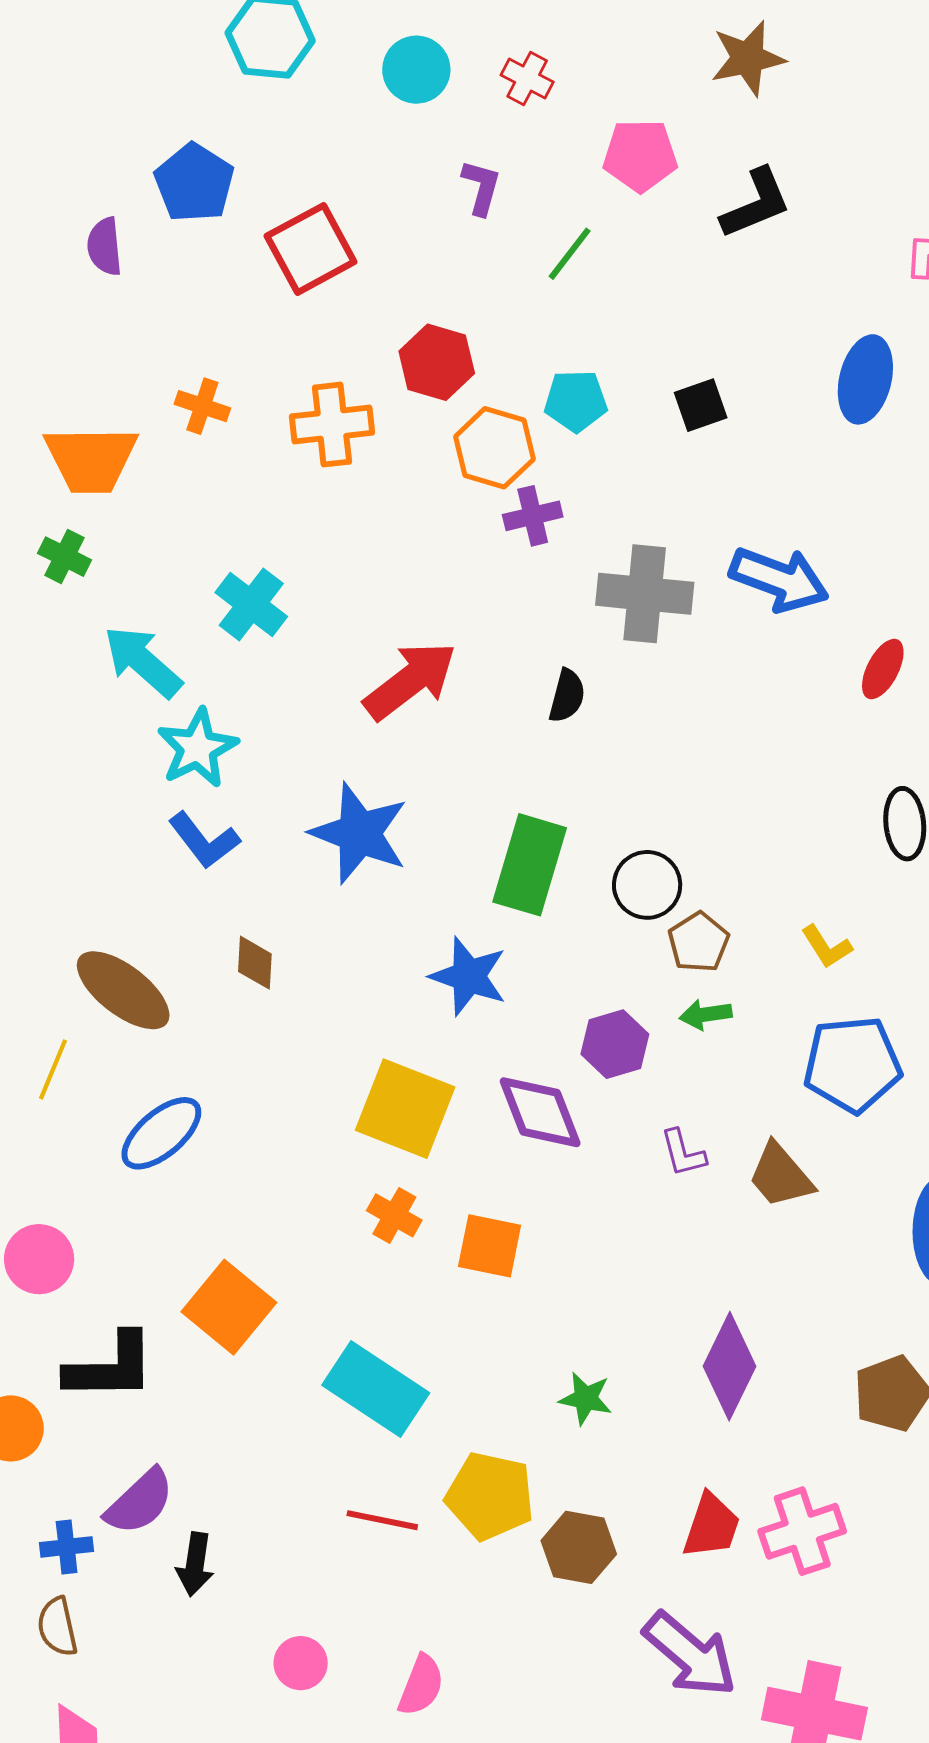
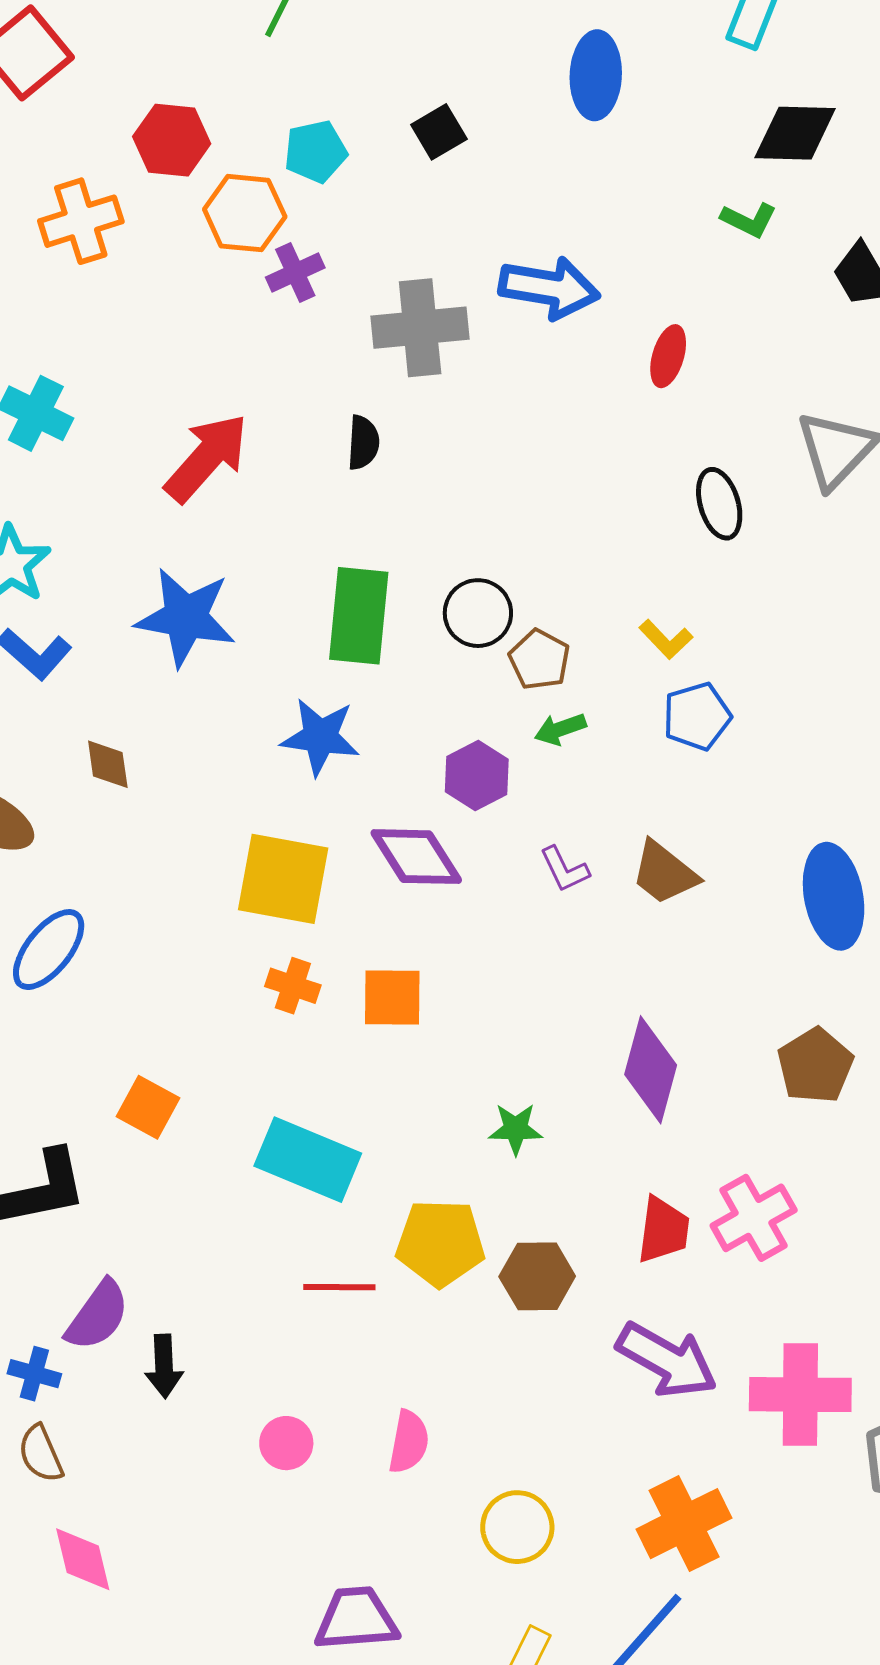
blue pentagon: (852, 1064) -> (697, 716), moved, size x0.7
orange square: (229, 1307) -> (148, 1107), size x0.7
blue cross: (67, 1547) -> (34, 1374), turned 33

